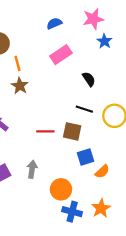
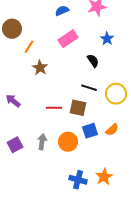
blue star: (104, 41) -> (107, 39), moved
orange line: (18, 63) -> (29, 47), turned 48
brown star: (20, 86) -> (40, 68), moved
orange semicircle: (102, 172) -> (112, 130), moved
orange circle: (61, 189) -> (68, 142), moved

